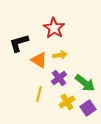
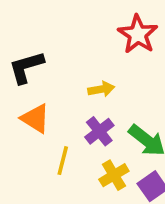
red star: (54, 28) -> (138, 34), moved
orange triangle: (39, 60) -> (35, 118), moved

